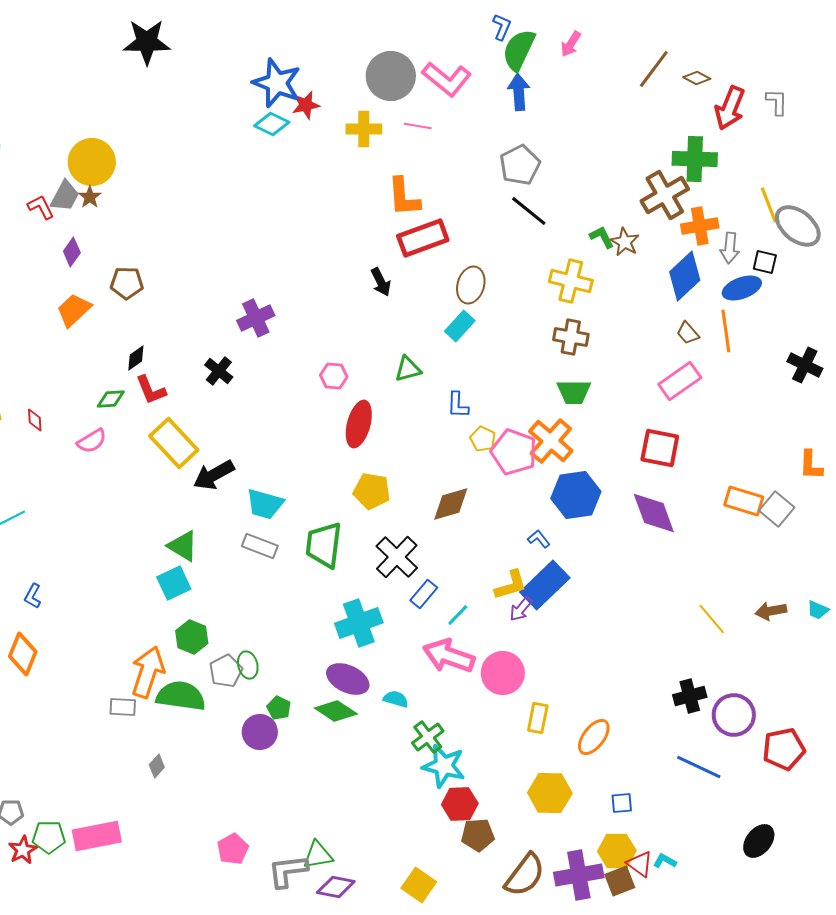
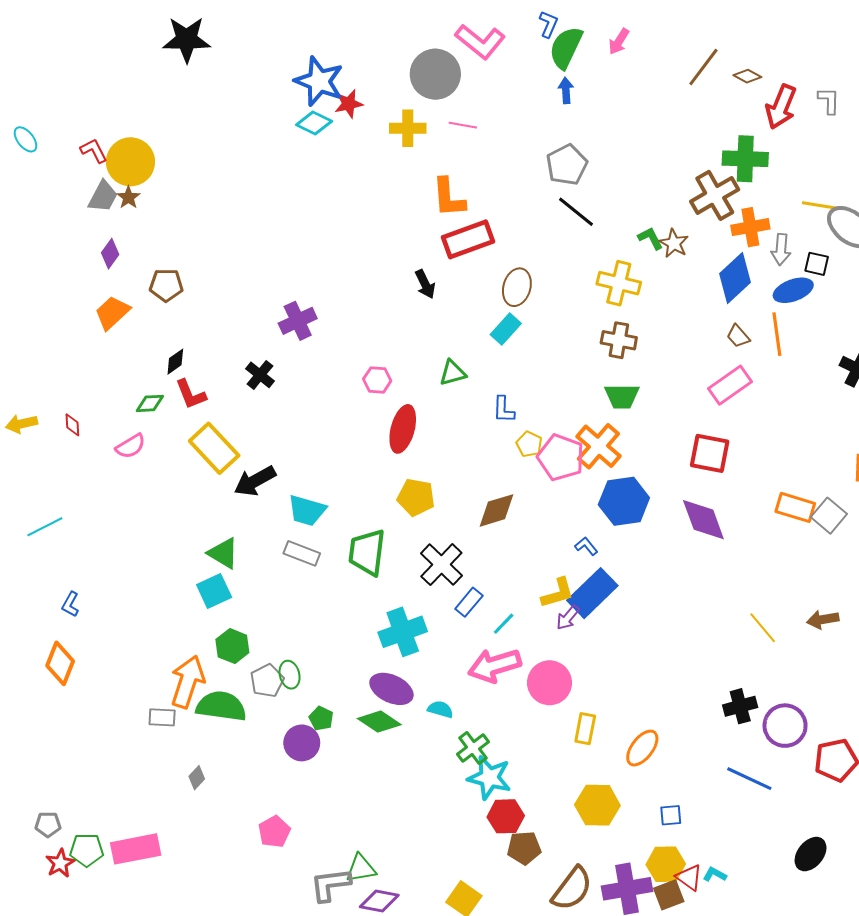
pink L-shape: (447, 79) -> (480, 42), moved
blue arrow: (519, 92) -> (566, 90), size x0.7
yellow line: (769, 205) -> (821, 206), turned -60
red L-shape: (41, 207) -> (94, 151), moved
pink arrow: (449, 656) -> (494, 665), turned -36
pink pentagon: (233, 849) -> (274, 832), moved

